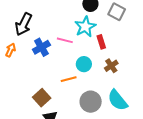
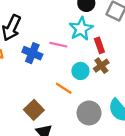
blue cross: (41, 47) -> (32, 53), turned -36
brown cross: (111, 66) -> (101, 66), moved
orange line: (69, 79) -> (64, 88), turned 49

